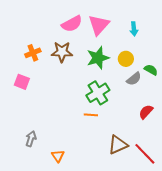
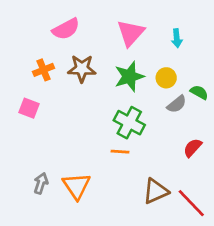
pink semicircle: (72, 24) -> (66, 29), moved
green cross: (98, 93) -> (129, 123), turned -30
orange triangle: (58, 156) -> (76, 186), moved, size x1.6

